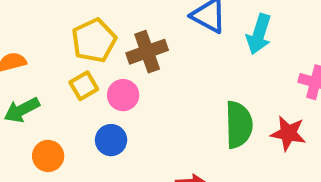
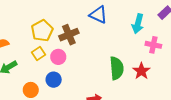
cyan arrow: (259, 34) -> (138, 24), moved
red star: (288, 133) -> (141, 71), turned 30
orange circle: (48, 156) -> (31, 90), moved

